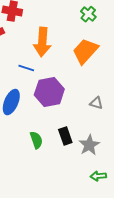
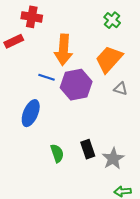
purple hexagon: (49, 92) -> (76, 85), moved
gray triangle: (96, 103) -> (121, 89), moved

